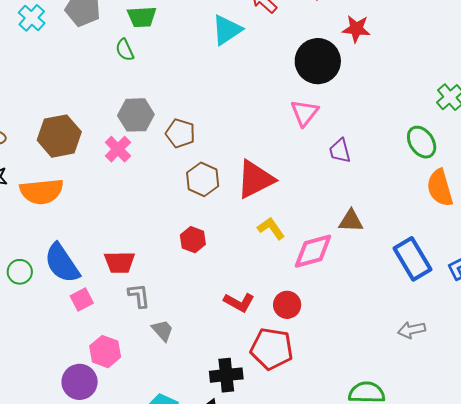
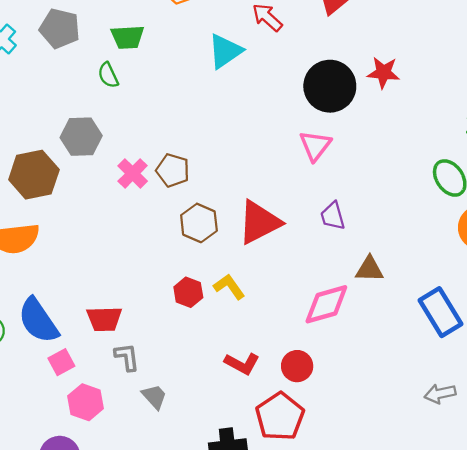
red star: (356, 29) -> (383, 73), moved
gray hexagon: (136, 115) -> (81, 137), moved
pink cross: (118, 149) -> (133, 173), moved
purple trapezoid: (340, 151) -> (333, 216), moved
yellow L-shape: (271, 228) -> (229, 287), moved
red pentagon: (272, 349) -> (280, 417), turned 30
pink hexagon: (105, 352) -> (86, 402), moved

